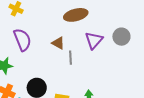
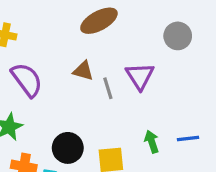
purple triangle: (94, 40) -> (140, 76), moved

